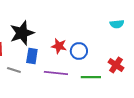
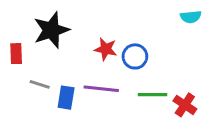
blue rectangle: (32, 56) -> (66, 98), moved
red cross: (116, 65) -> (185, 105), moved

